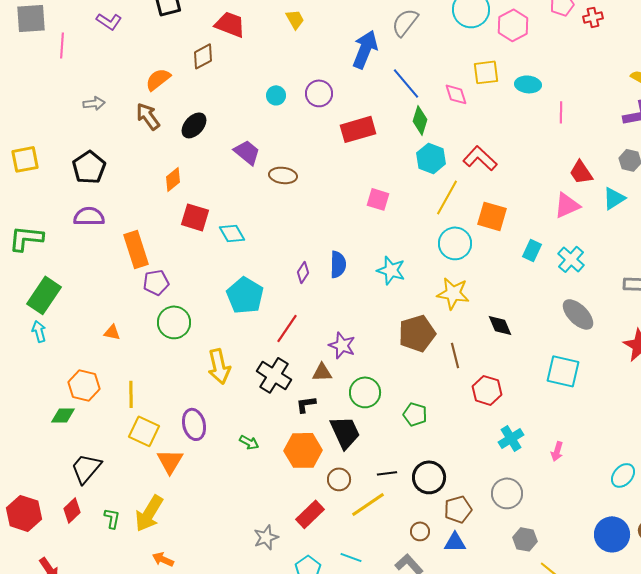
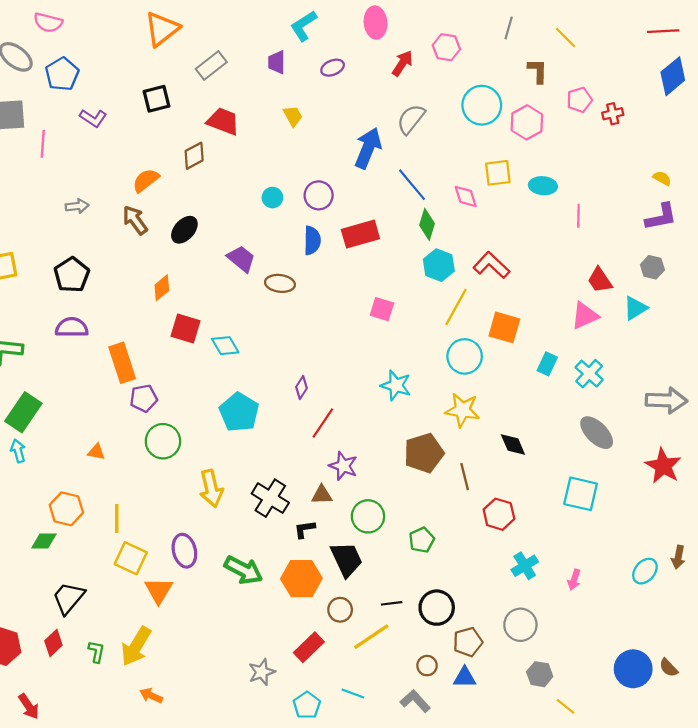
blue semicircle: (338, 264) -> (312, 240), moved
red line: (287, 328) -> (323, 423), moved
green pentagon: (415, 414) -> (422, 540), turned 30
green arrow: (249, 442) -> (243, 570), size x1.8
cyan ellipse: (623, 475) -> (645, 571), moved

